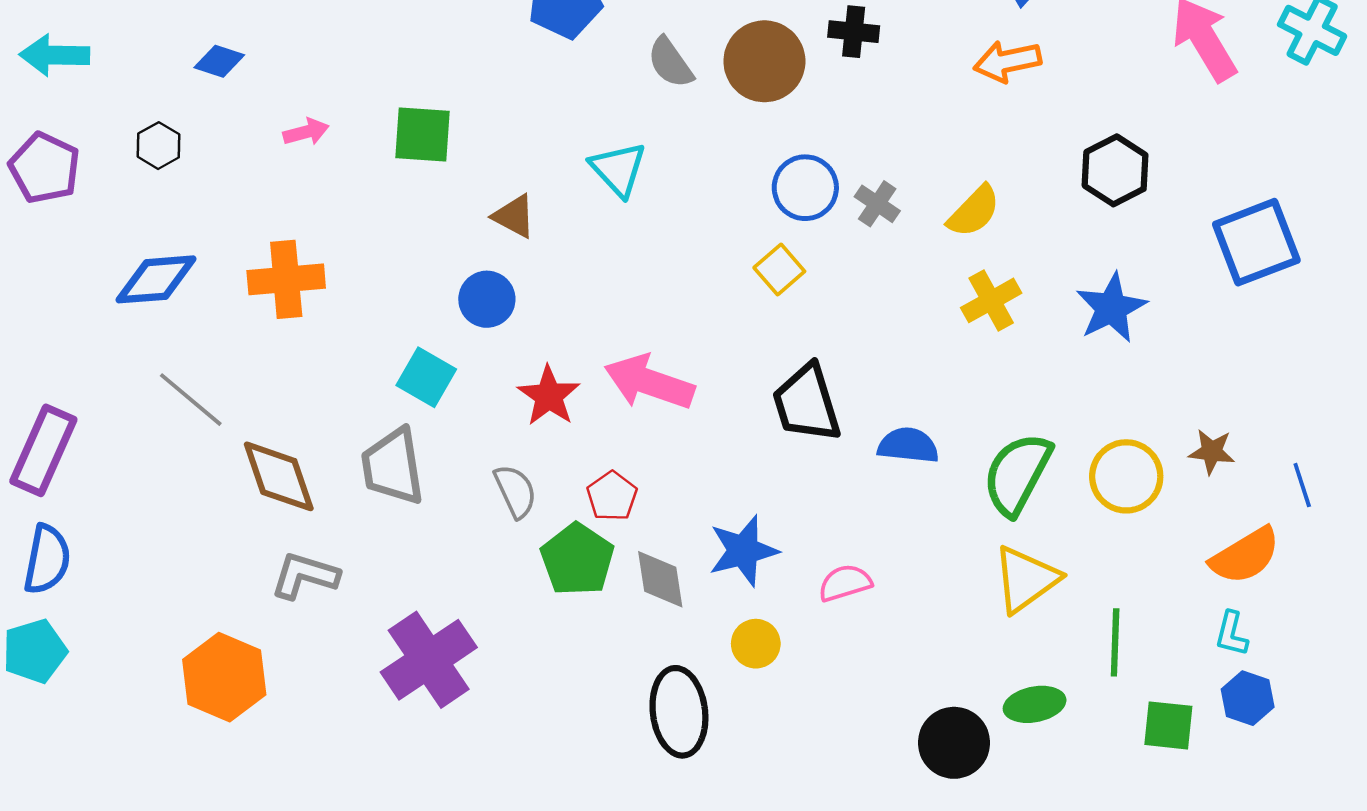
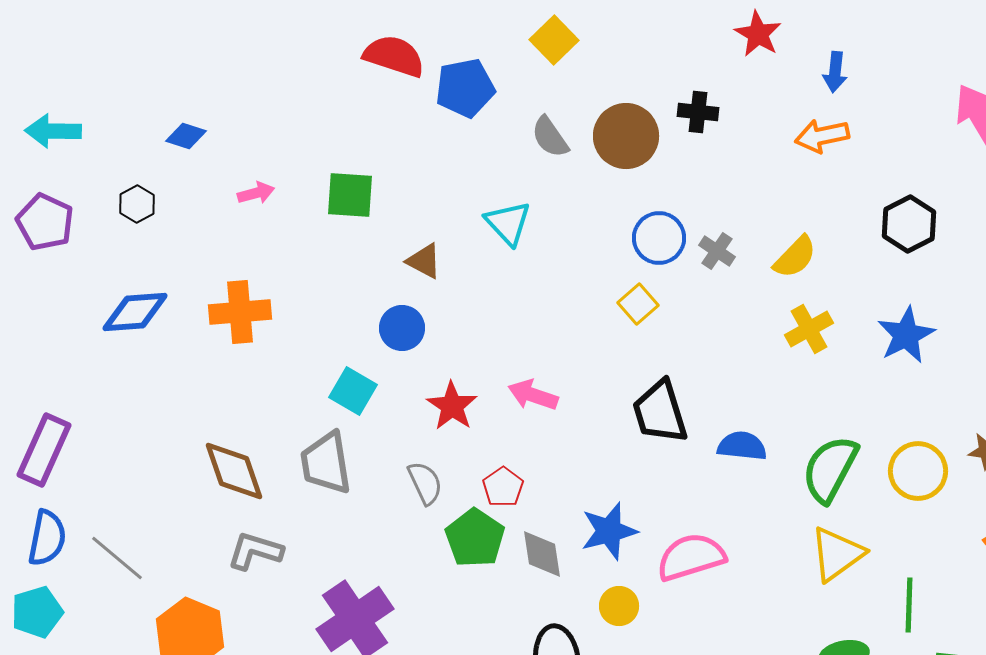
pink arrow: (649, 382) -> (533, 395), size x0.7
gray line: (191, 400) -> (117, 558), moved
pink semicircle: (845, 583) -> (691, 557), size x1.6

